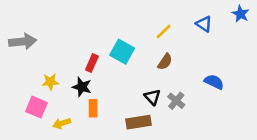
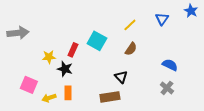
blue triangle: (204, 24) -> (162, 19), turned 32
yellow star: (50, 82) -> (49, 57), moved
gray cross: (176, 101) -> (167, 88), moved
orange rectangle: (93, 108) -> (68, 93), moved

